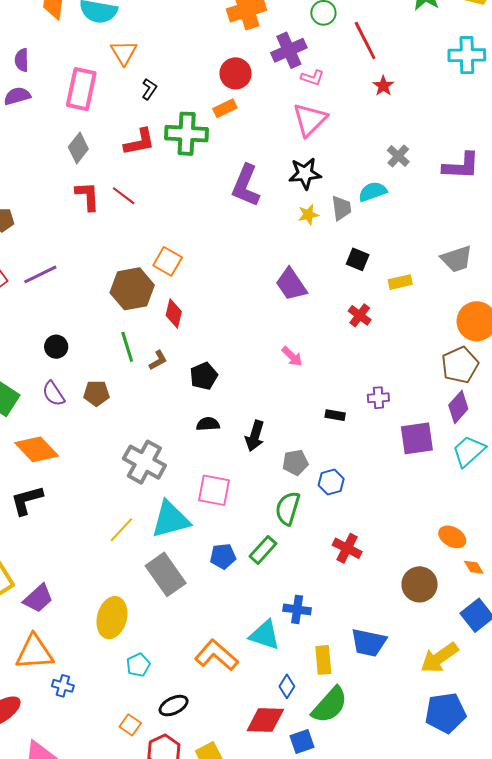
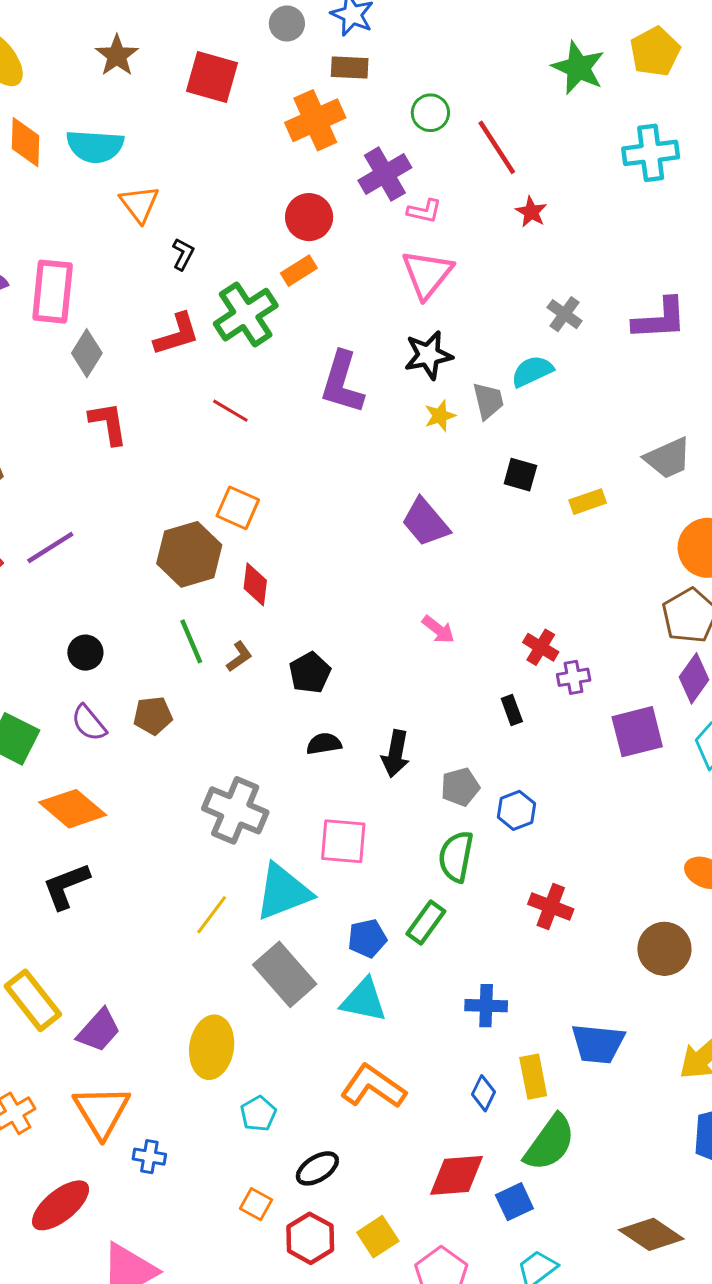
pink rectangle: (81, 89) -> (53, 292), moved
green cross: (187, 134) -> (246, 315), turned -30
red line: (124, 196) -> (230, 411), moved
red cross: (360, 315) -> (541, 647), moved
black rectangle: (335, 415) -> (512, 710), turned 66
cyan triangle: (265, 635) -> (364, 1000), moved
orange triangle: (34, 652) -> (102, 1111), turned -51
blue diamond: (287, 686) -> (484, 1093), moved

